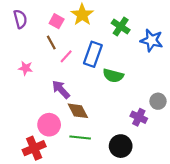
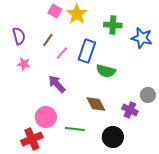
purple semicircle: (20, 19) -> (19, 36), moved
pink square: (57, 21) -> (55, 11), moved
green cross: (121, 26) -> (113, 25), turned -30
brown line: (51, 43) -> (48, 40), turned 64
brown diamond: (78, 111) -> (96, 104), moved

